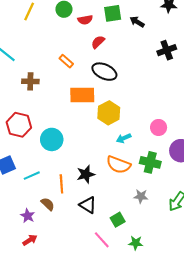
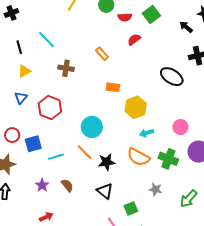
green square: (113, 13) -> (151, 15), turned -36
black arrow: (137, 22) -> (186, 27), moved
black ellipse: (104, 72) -> (172, 77), moved
orange rectangle: (82, 95) -> (113, 87), size x0.6
cyan circle: (52, 139) -> (92, 127), moved
orange line: (61, 184) -> (85, 152), moved, turned -48
purple star: (28, 216) -> (42, 185), moved

